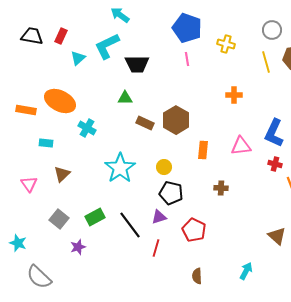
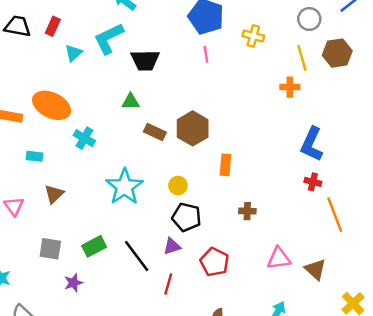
orange cross: (234, 95) -> (290, 87), moved
pink triangle: (241, 146) -> (279, 258), moved
gray square: (59, 219) -> (50, 249), turned -30

